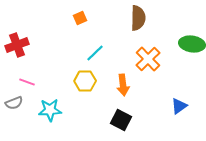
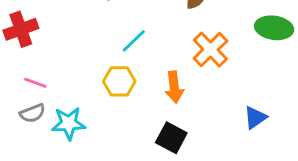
gray semicircle: (14, 103) -> (32, 113), moved

